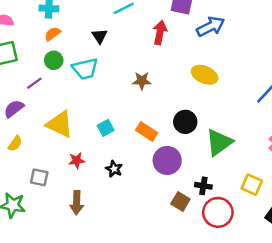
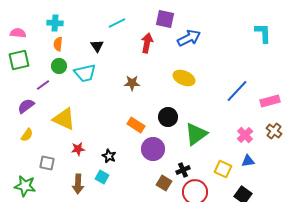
orange semicircle: (52, 34) -> (58, 44), turned -48
cyan square: (106, 128) -> (102, 177), moved, turned -32
black cross: (203, 186) -> (183, 170), turned -32

